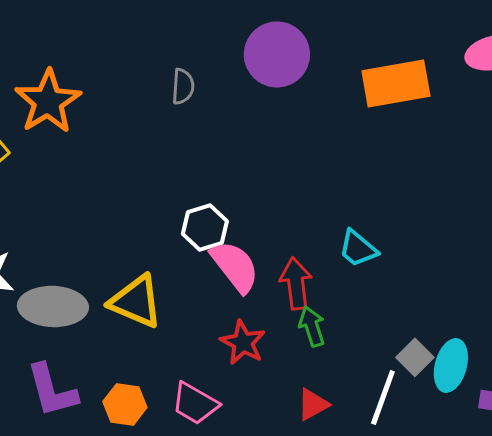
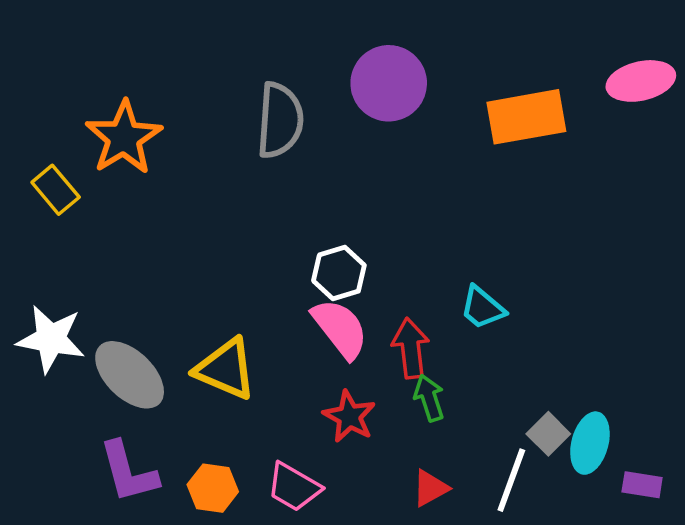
gray semicircle: (183, 86) -> (280, 120), size x1.8
white hexagon: (205, 227) -> (339, 273), moved
gray ellipse: (53, 306) -> (130, 375), turned 42

